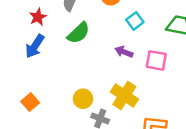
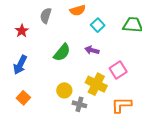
green semicircle: (79, 33) -> (62, 52), moved
blue arrow: (35, 46) -> (20, 65), moved
pink square: (156, 60) -> (118, 70), moved, turned -36

